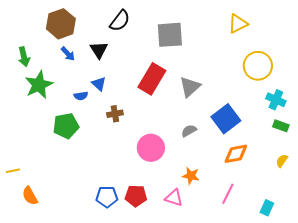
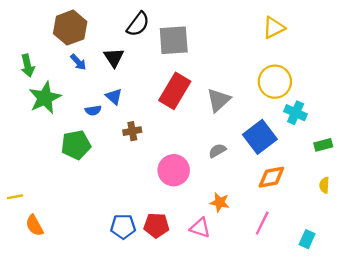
gray square: (170, 35) -> (174, 40), moved
yellow circle: (258, 66) -> (275, 82), moved
cyan cross: (276, 100) -> (296, 113), moved
green rectangle: (281, 126) -> (323, 145), turned -35
yellow semicircle: (282, 161) -> (324, 185), turned -32

